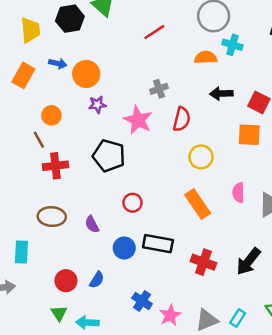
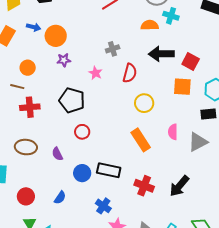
black arrow: (221, 94) -> (161, 54), size x1.4
pink star: (138, 120) -> (95, 73), size x0.6
brown line: (39, 140) -> (17, 87), turned -48
red circle: (132, 203) -> (82, 132), moved
red circle: (66, 281) -> (26, 196), moved
blue cross: (142, 301) -> (103, 206), moved

